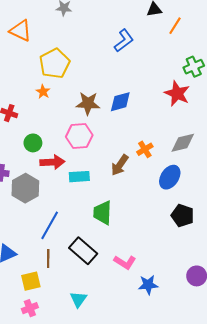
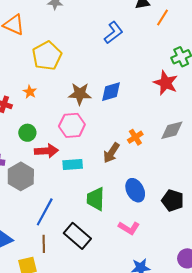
orange star: (43, 92) -> (30, 92), moved
blue ellipse: (170, 177) -> (135, 190), moved, turned -60
pink L-shape: (125, 262) -> (129, 228), moved

